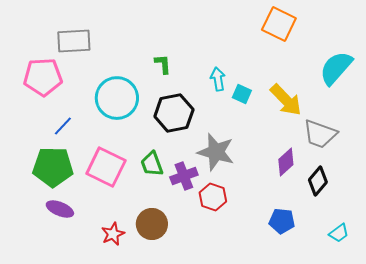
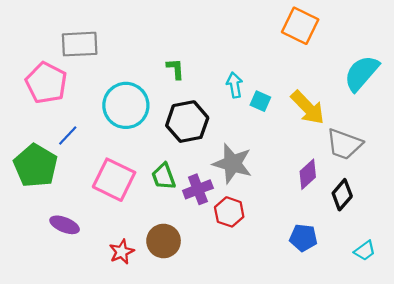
pink pentagon: (43, 77) -> (46, 83), turned 30
green pentagon: (53, 167) -> (36, 166), moved, turned 30

